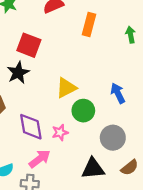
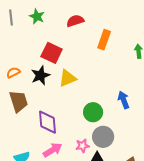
yellow triangle: (66, 88) -> (68, 78), moved
pink star: (60, 132) -> (82, 146), moved
gray circle: (113, 138) -> (103, 137), moved

